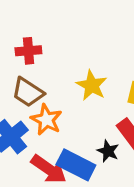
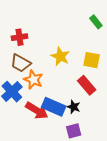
black star: (108, 151) -> (74, 107), moved

